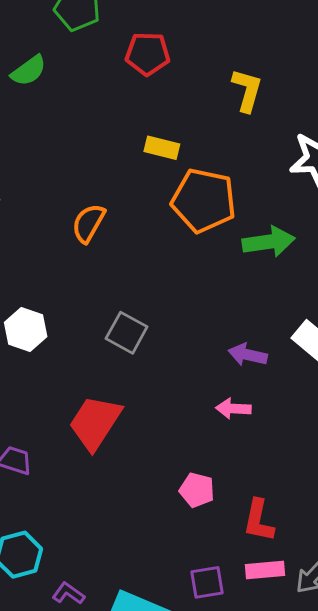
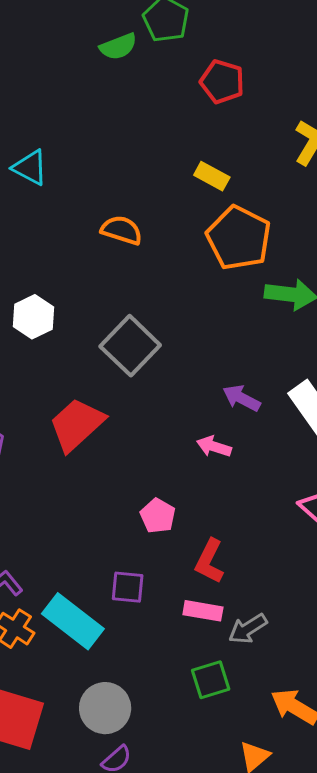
green semicircle: (29, 71) -> (118, 46), moved
orange semicircle: (89, 223) -> (122, 230), turned 63
gray square: (127, 333) -> (130, 346), size x1.4
purple square: (207, 582) -> (128, 587), moved

